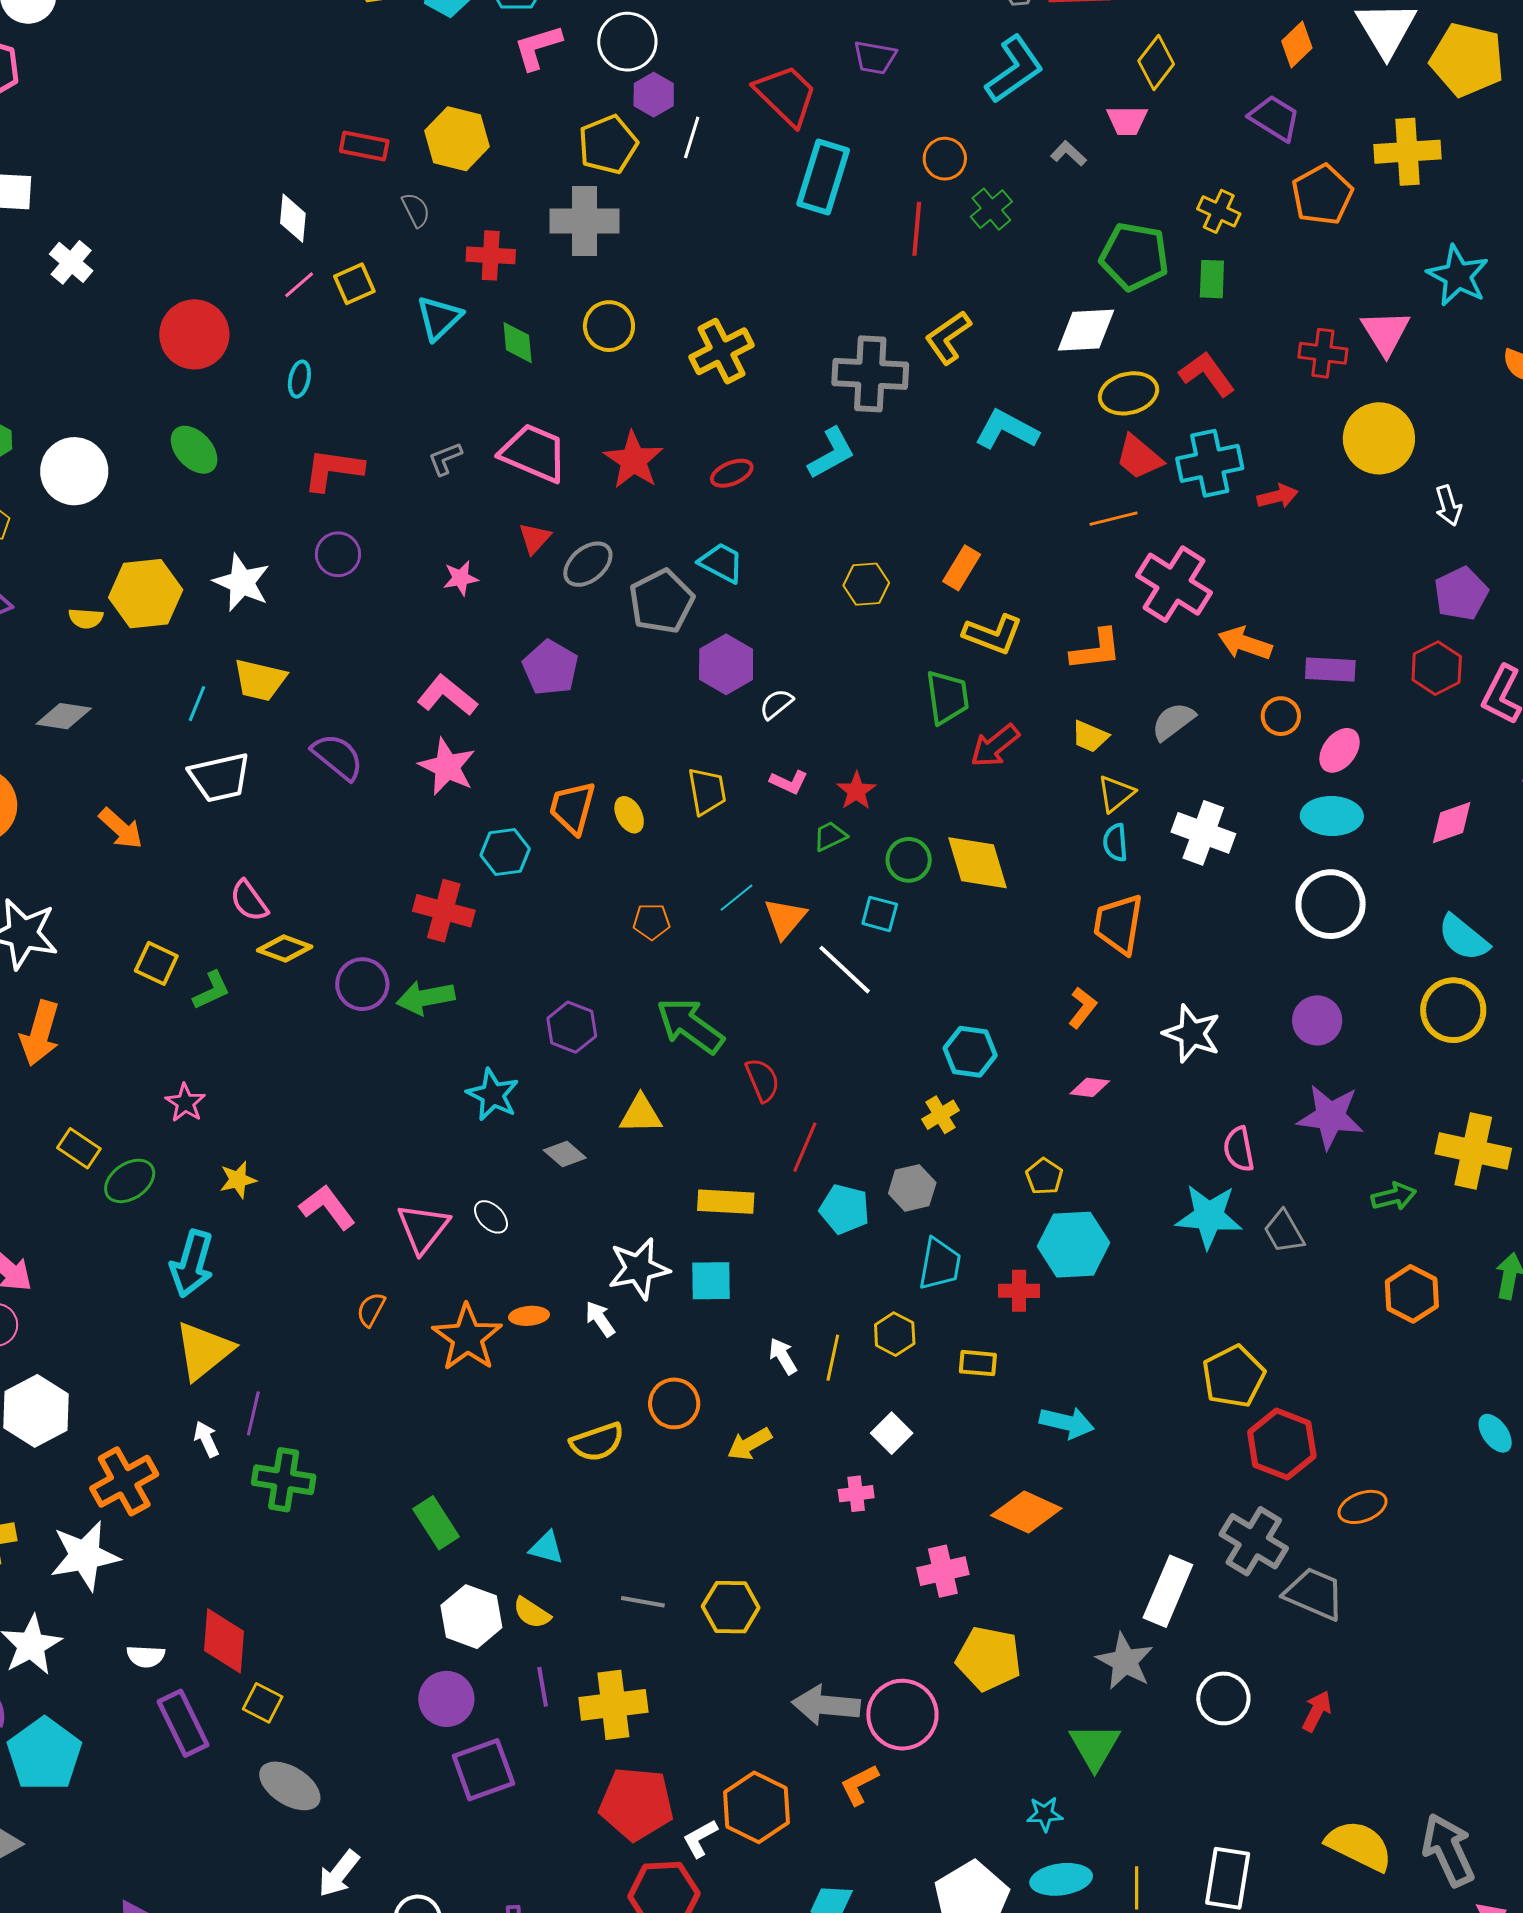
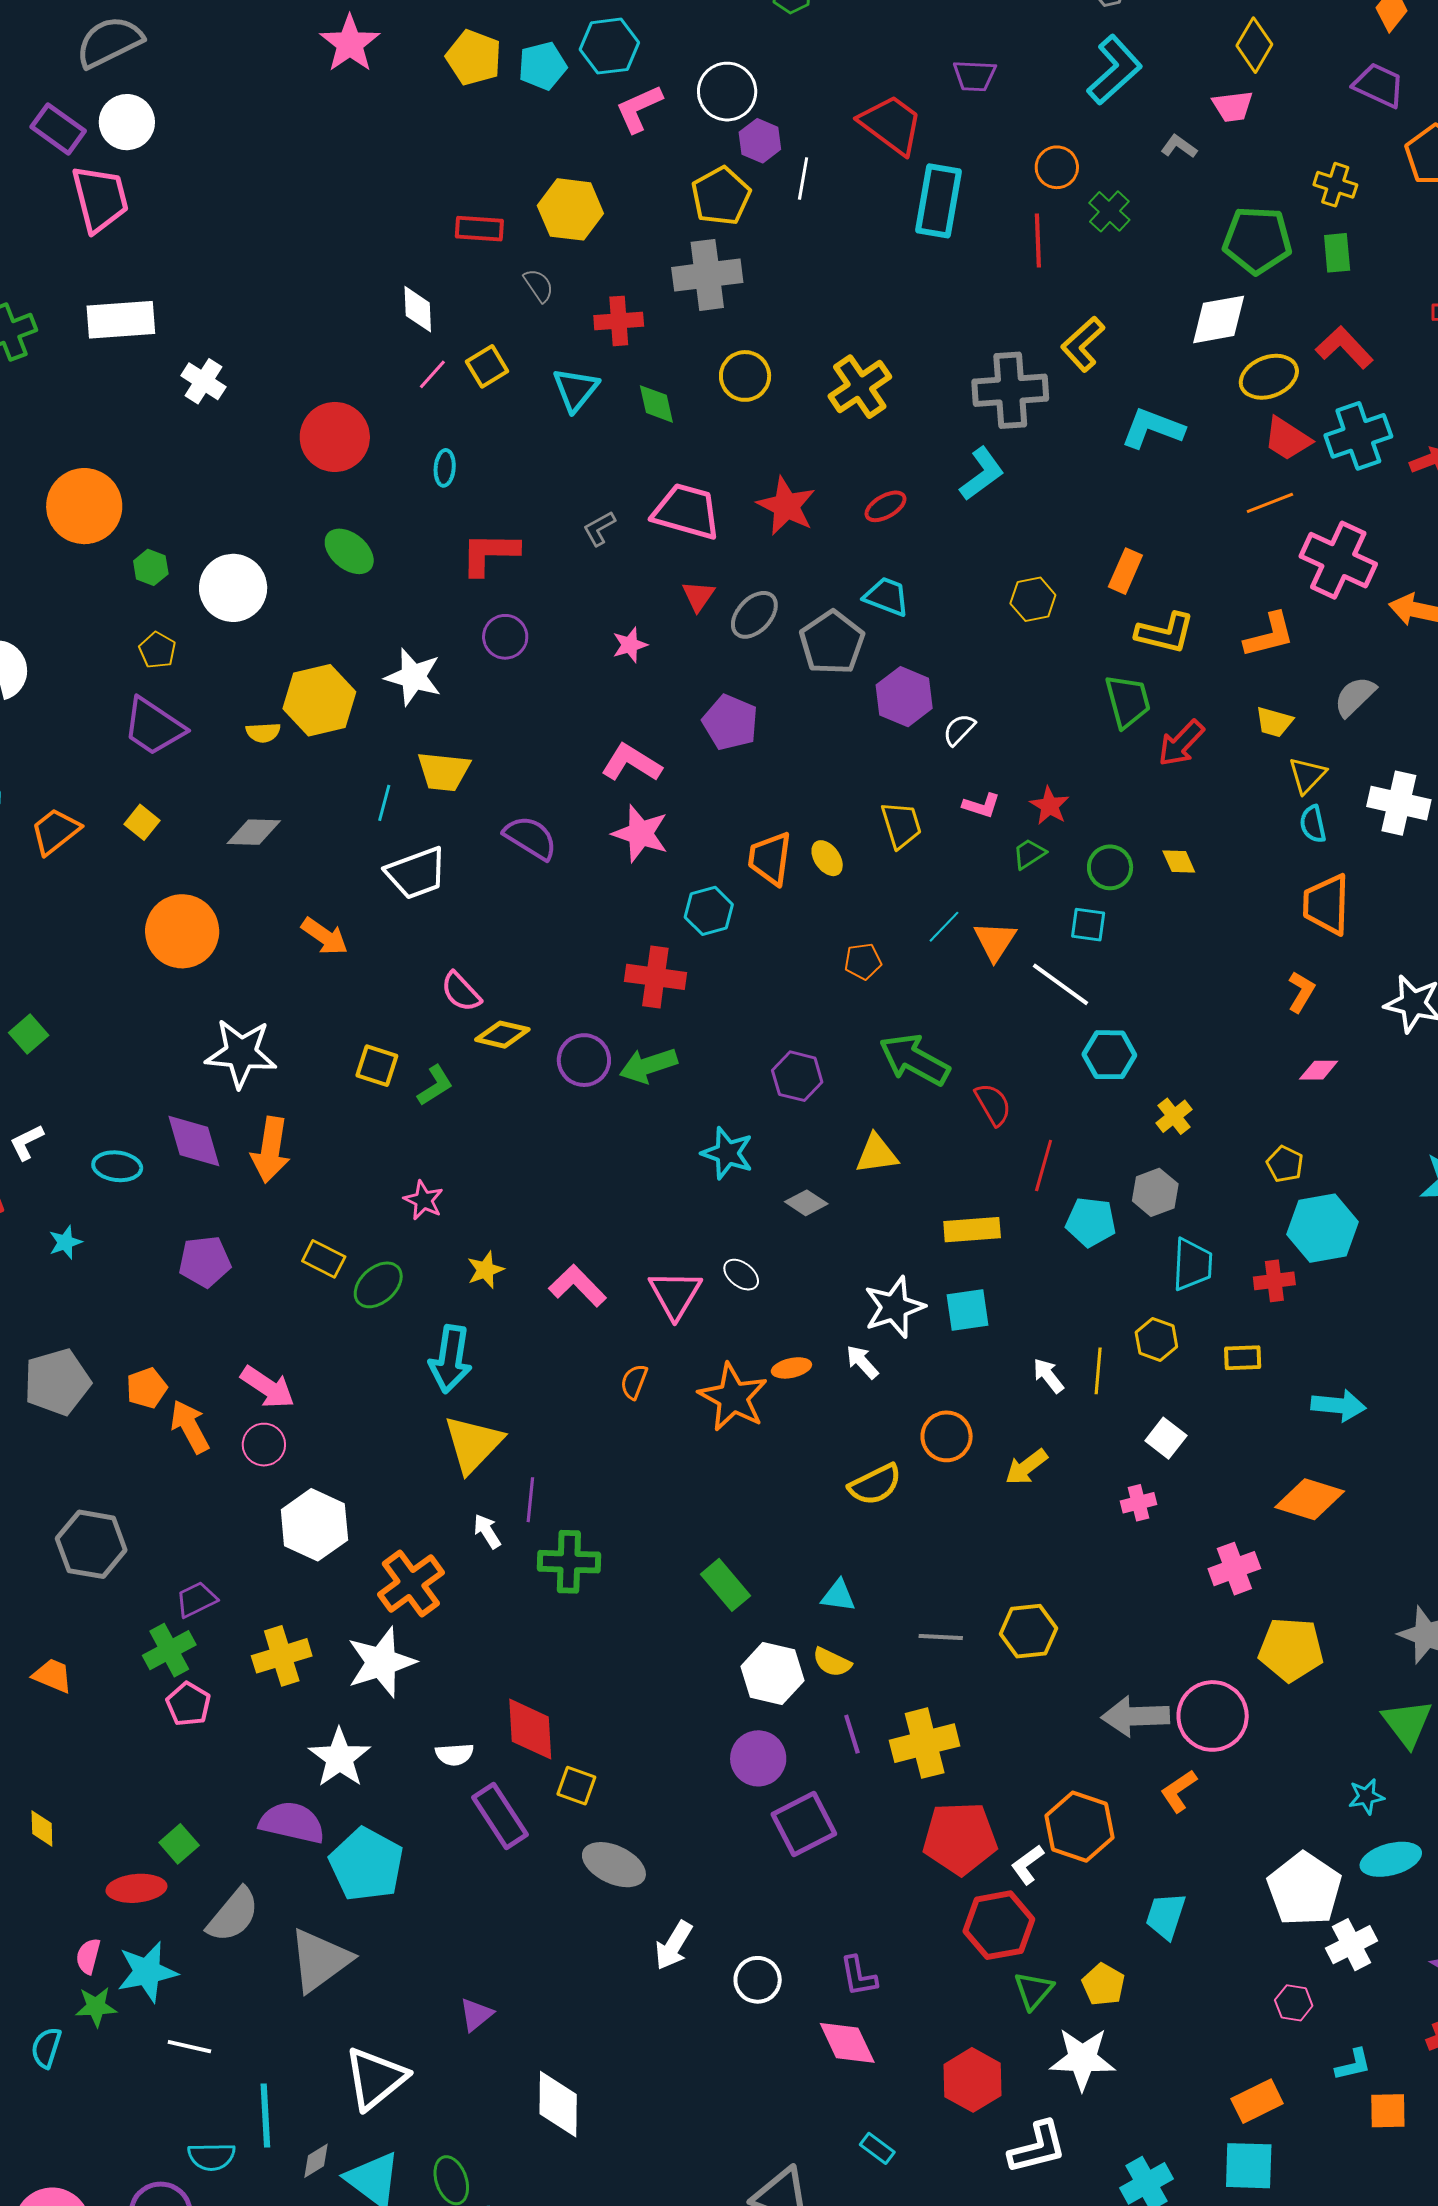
yellow diamond: (978, 863) -> (1179, 862), size x0.5
cyan hexagon: (970, 1052) -> (1109, 1055), moved

